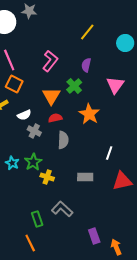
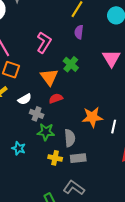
purple semicircle: (86, 65) -> (79, 32), moved
orange star: (89, 114) -> (92, 117), moved, turned -30
gray semicircle: (63, 140) -> (70, 138), moved
green star: (33, 162) -> (46, 132), moved, turned -30
gray rectangle: (85, 177) -> (78, 158), moved

